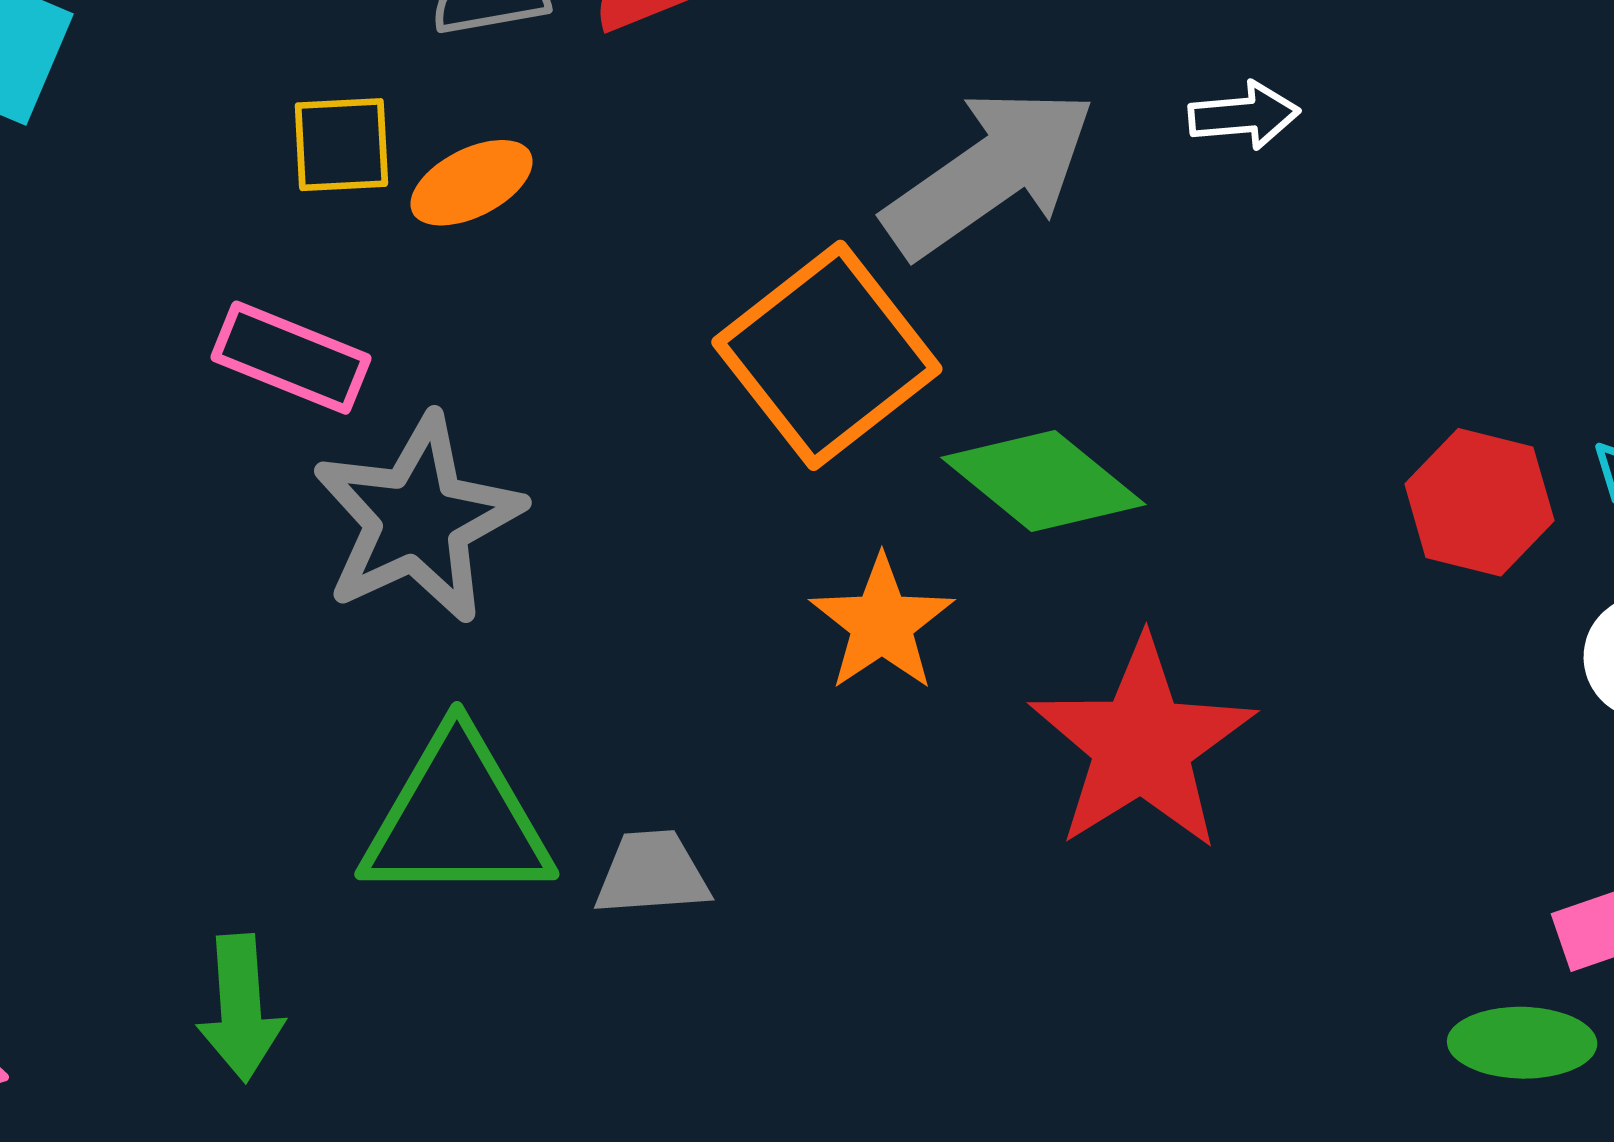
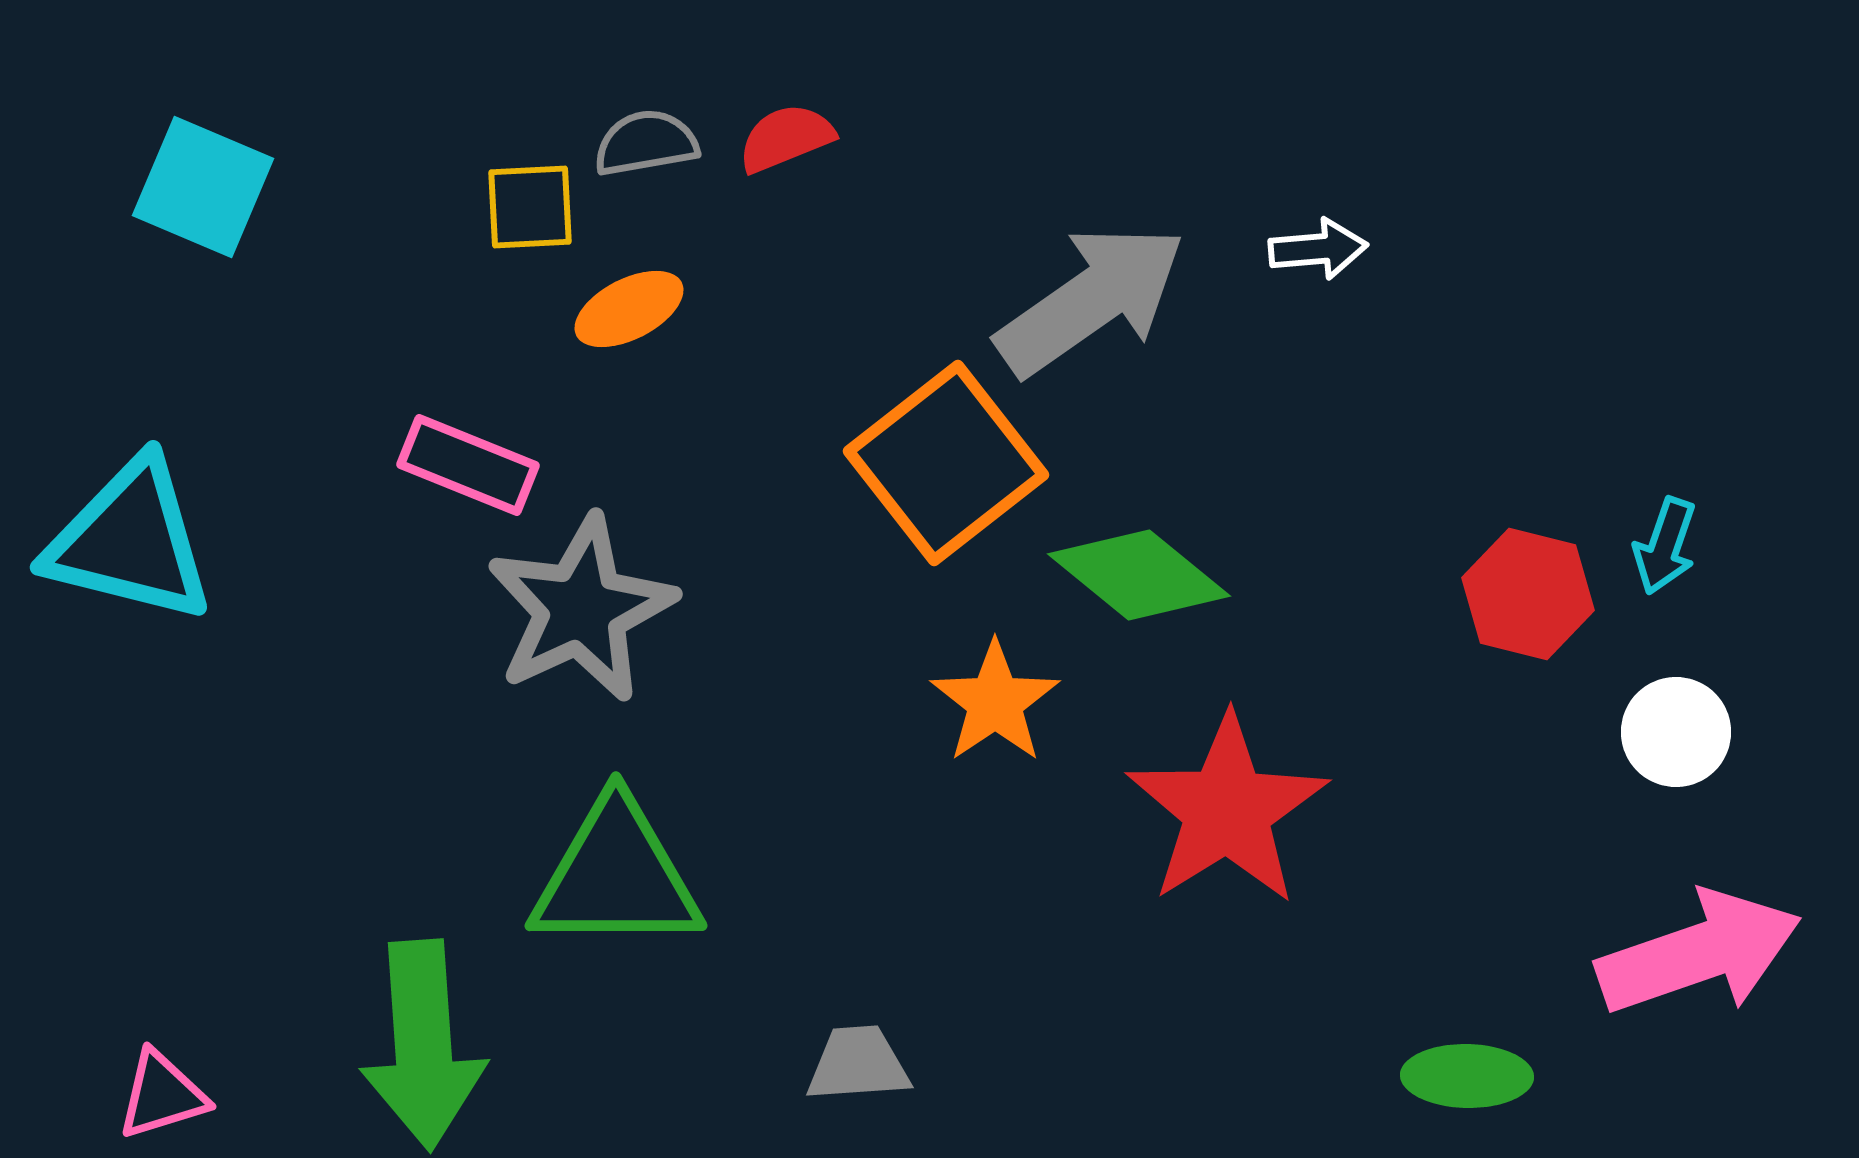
yellow square: (341, 145) -> (530, 207), moved
gray trapezoid: (652, 873) -> (858, 1064), moved
green arrow: (241, 1008) -> (423, 1045), size x1.6
green ellipse: (1522, 1043) -> (1467, 1076), moved

